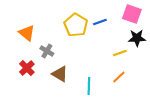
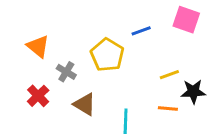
yellow pentagon: (76, 25) -> (107, 55), moved
black star: (137, 38) -> (193, 92), moved
orange line: (119, 77) -> (168, 109), turned 48

